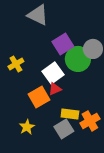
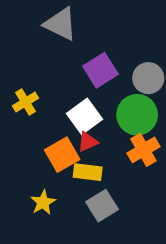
green circle: (78, 59) -> (137, 115), moved
yellow rectangle: (70, 114) -> (88, 172), moved
orange cross: (90, 121) -> (143, 150), moved

